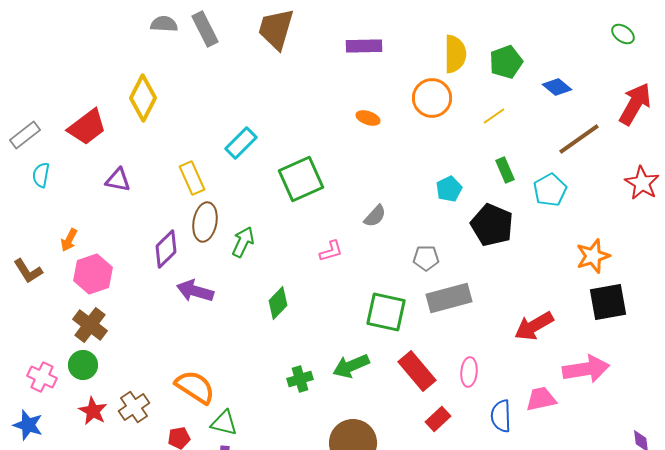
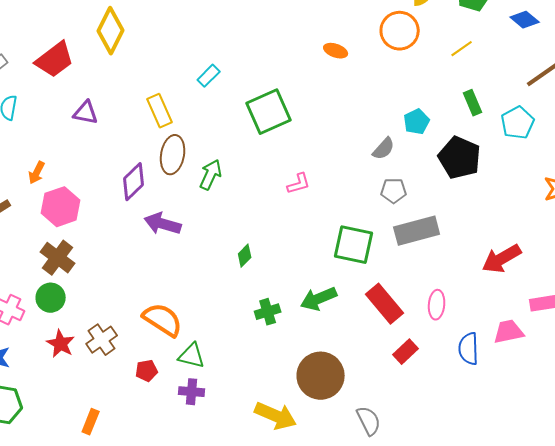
cyan rectangle: (241, 143) -> (209, 76), size x0.7
gray semicircle: (375, 216) -> (384, 149), moved
green diamond: (278, 303) -> (245, 256), moved, size x0.7

